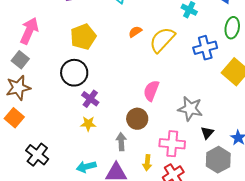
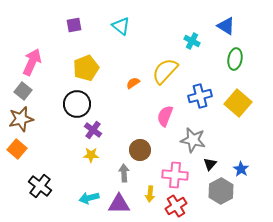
orange semicircle: (135, 32) -> (133, 83), moved
blue cross: (205, 48) -> (200, 96), moved
pink semicircle: (151, 91) -> (165, 116), moved

